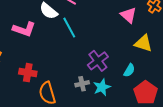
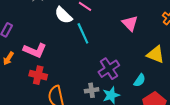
pink triangle: (128, 15) -> (130, 23), moved
pink L-shape: (24, 29) -> (35, 50), moved

